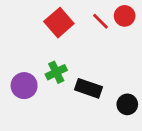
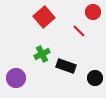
red line: (100, 21) -> (79, 31), moved
purple circle: (24, 86) -> (16, 78), moved

